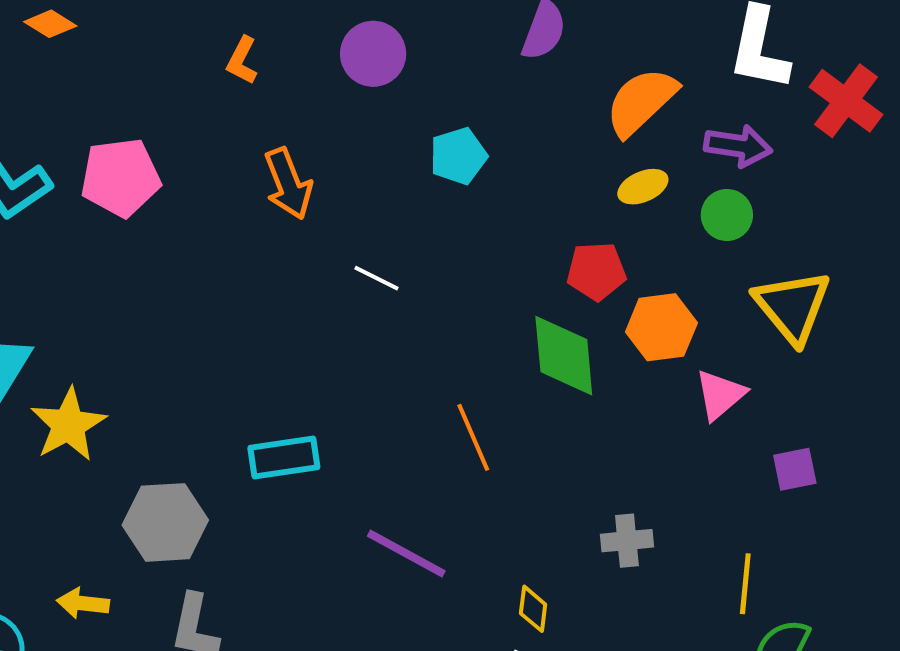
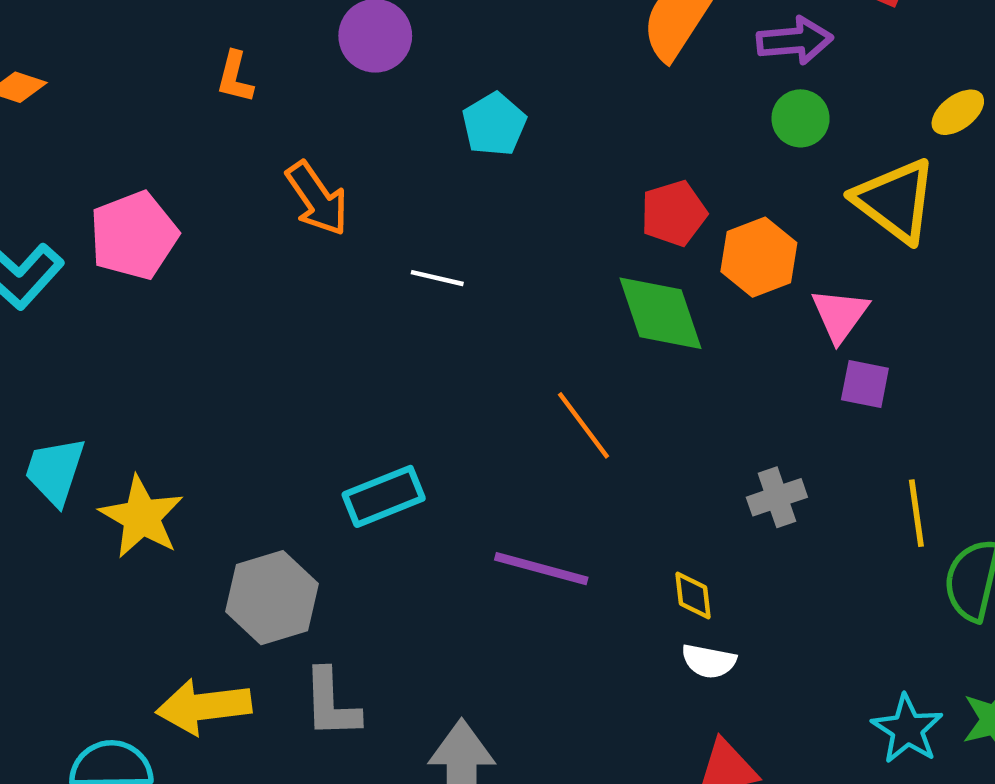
yellow ellipse: (643, 187) -> (958, 112), moved
purple square: (795, 469) -> (865, 384), moved, turned 36
yellow arrow: (83, 603) -> (204, 707), size x1.6

